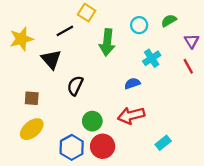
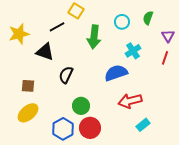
green semicircle: (169, 21) -> (148, 18), turned -40
black triangle: (51, 59) -> (45, 52), turned -30
red line: (188, 66) -> (165, 58), turned 48
blue semicircle: (132, 83) -> (116, 73), size x1.6
red arrow: (131, 115) -> (130, 101), moved

